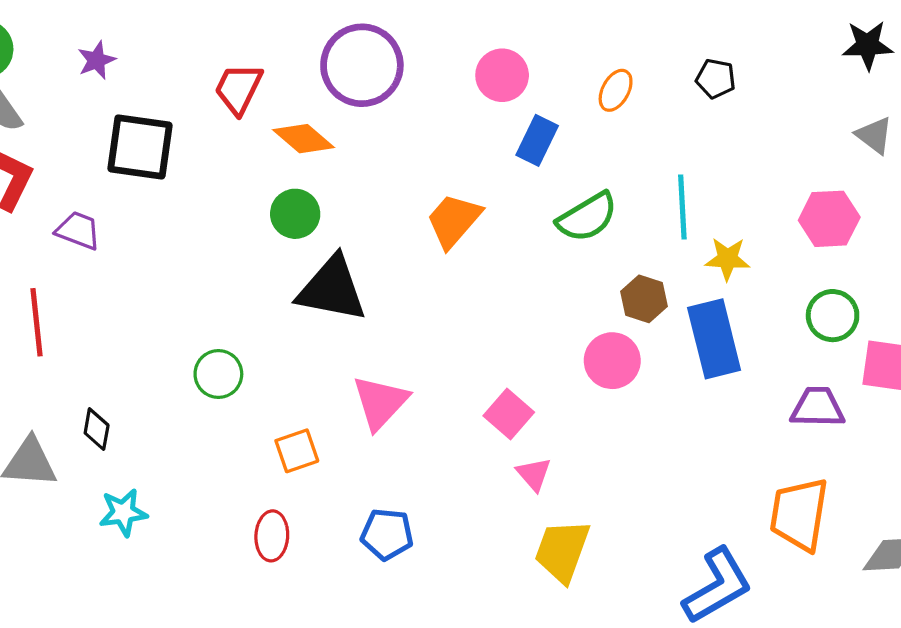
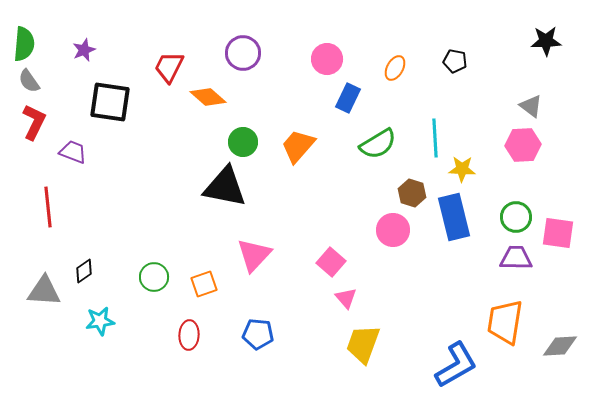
purple circle: (362, 65) -> (243, 53), size x0.7
gray triangle: (874, 135) -> (531, 106), moved
green circle: (295, 214) -> (243, 142), moved
green circle: (833, 316) -> (516, 217), moved
green circle: (218, 374) -> (154, 277), moved
black diamond: (97, 429) -> (84, 271), turned 45

